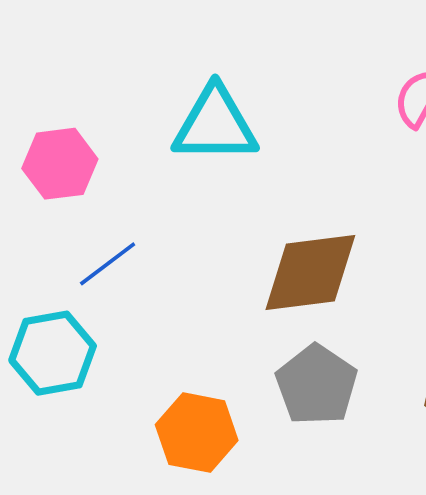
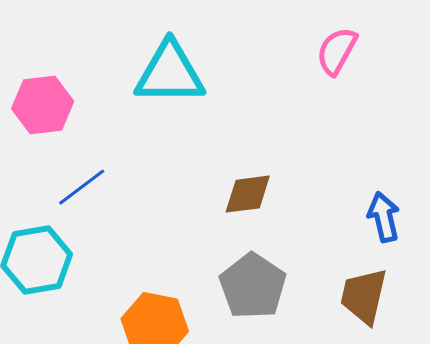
brown diamond: (310, 272) -> (248, 194), size x0.6

